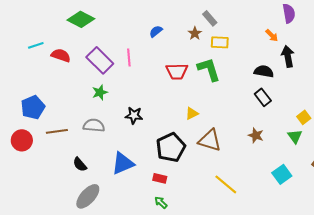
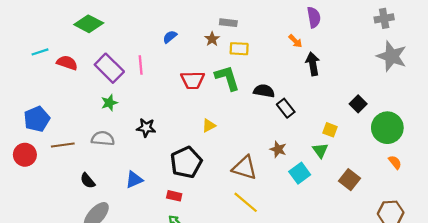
gray rectangle: (210, 18) -> (228, 23), turned -42
black semicircle: (264, 71) -> (264, 91), moved
yellow square: (304, 117) -> (330, 130), turned -32
brown triangle: (210, 140) -> (245, 168), moved
blue triangle: (123, 163) -> (134, 180), size x0.7
cyan square: (282, 174) -> (300, 173), moved

